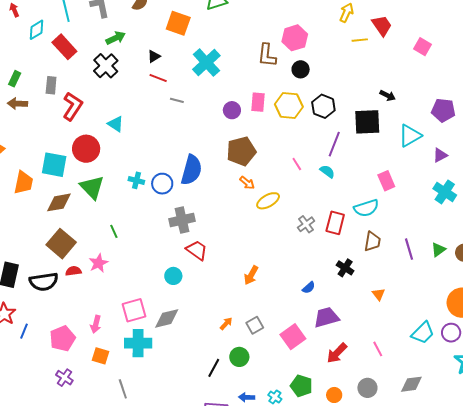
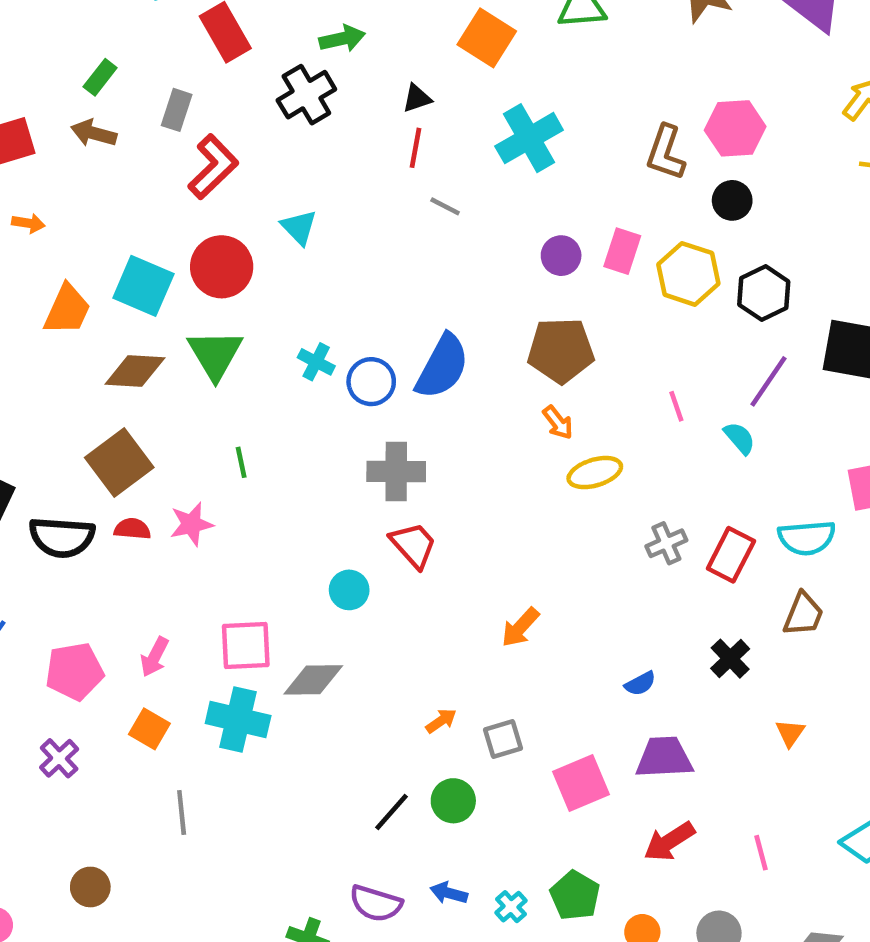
red line: (158, 78) -> (415, 148), turned 66

